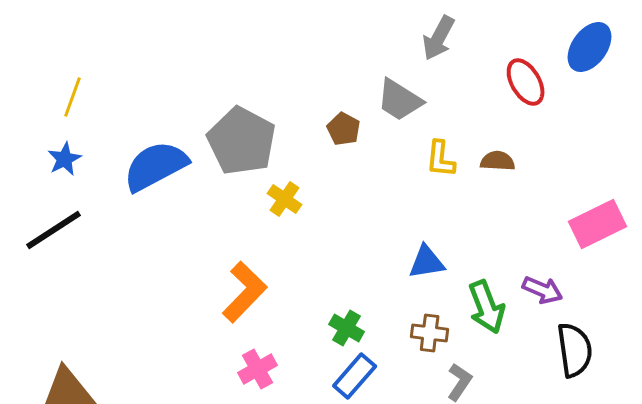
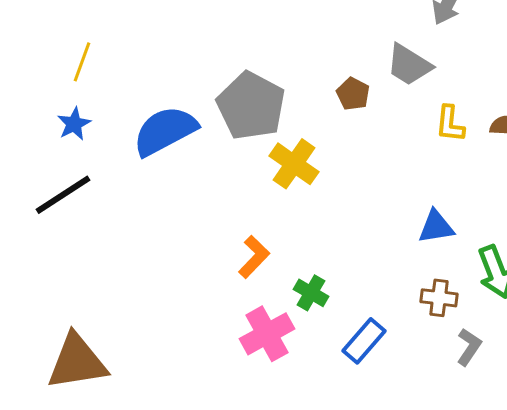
yellow cross: (285, 199) -> (294, 164), size x1.4
orange L-shape: (245, 292) -> (254, 257), size x0.7
green cross: (347, 328) -> (311, 293), moved
pink cross: (258, 369) -> (267, 334), size x1.4

